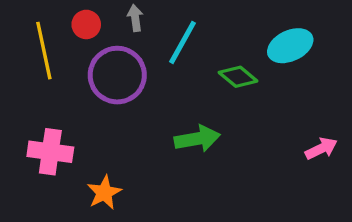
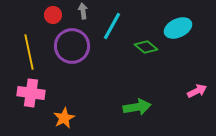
yellow line: (44, 51) -> (29, 52), moved
green arrow: (197, 139) -> (137, 107), moved

